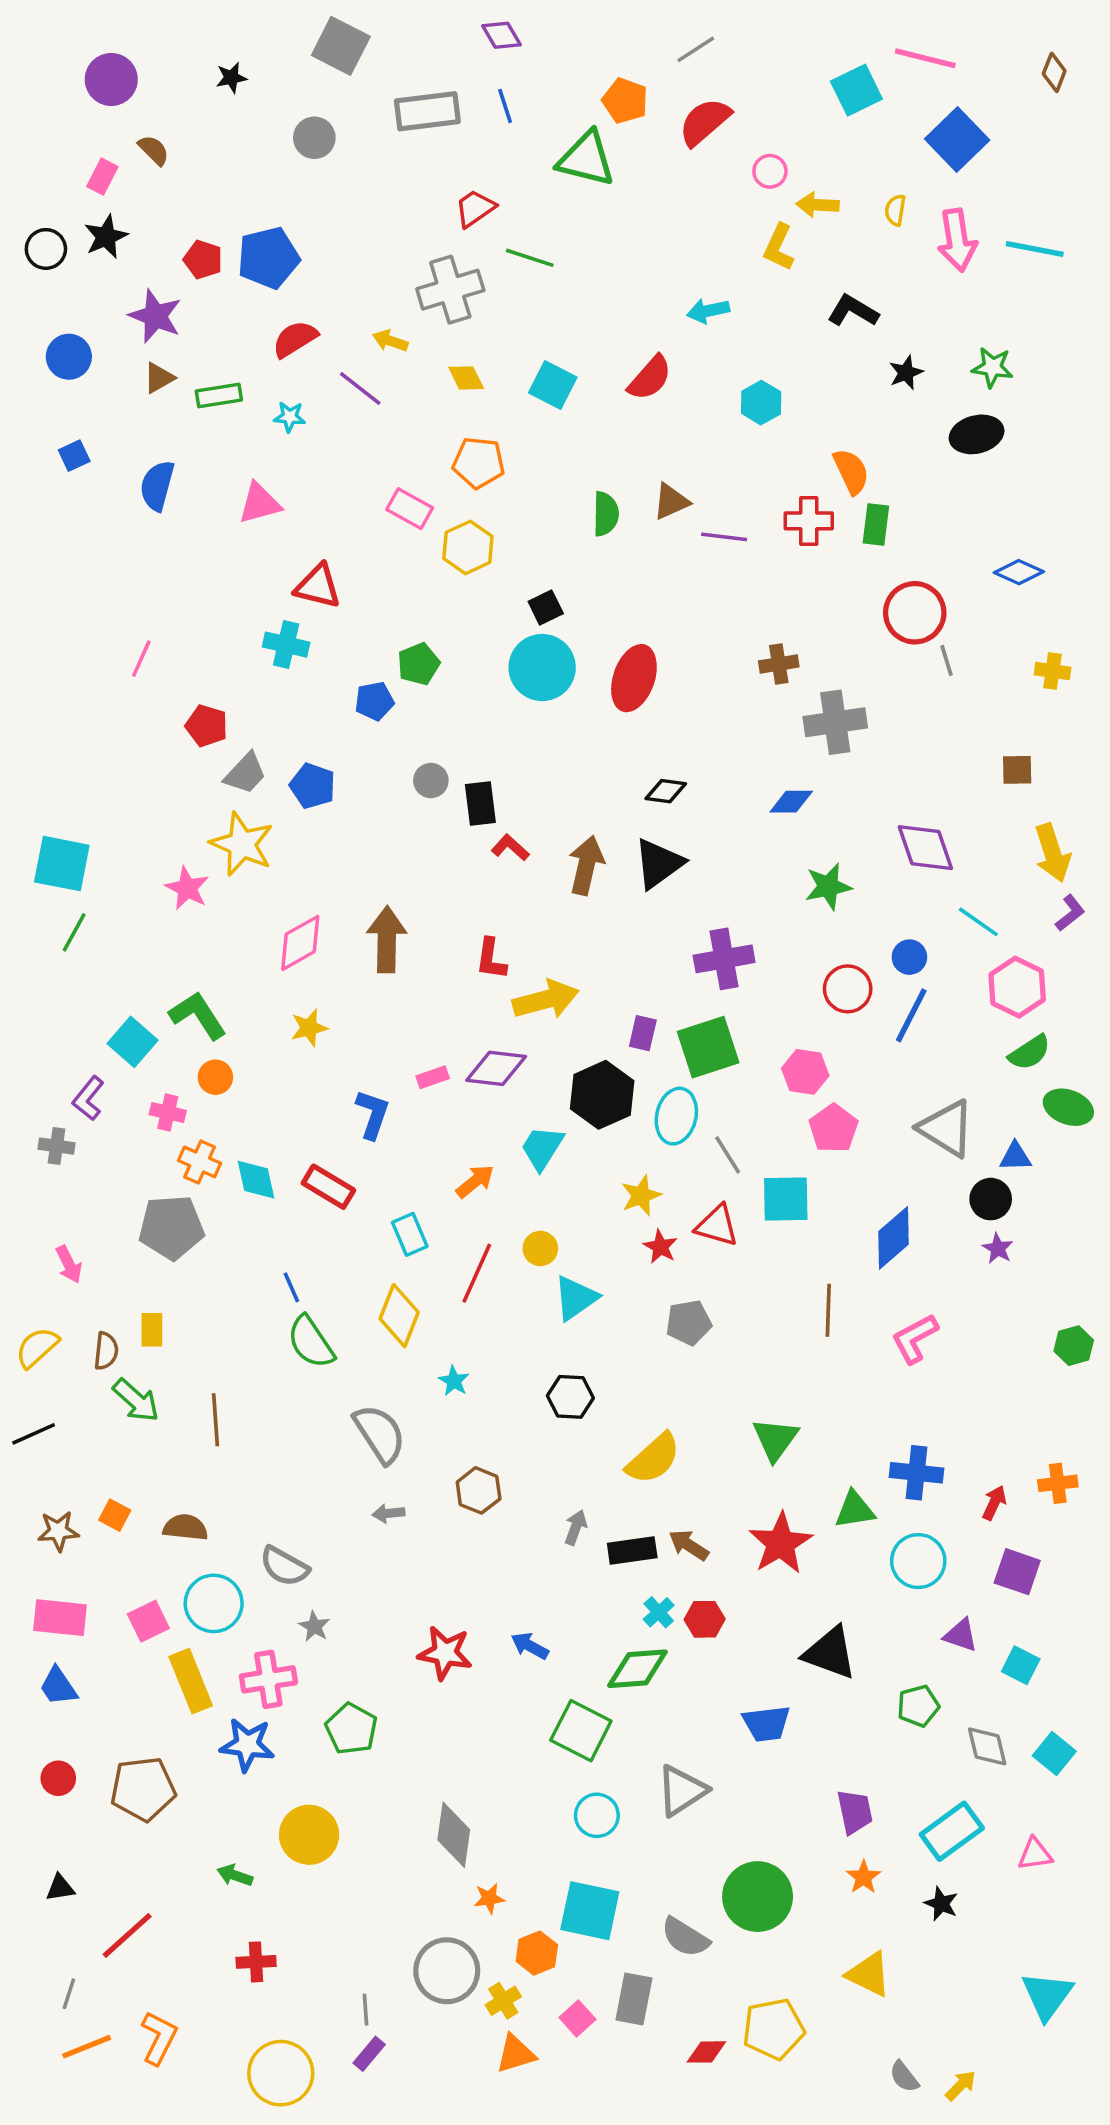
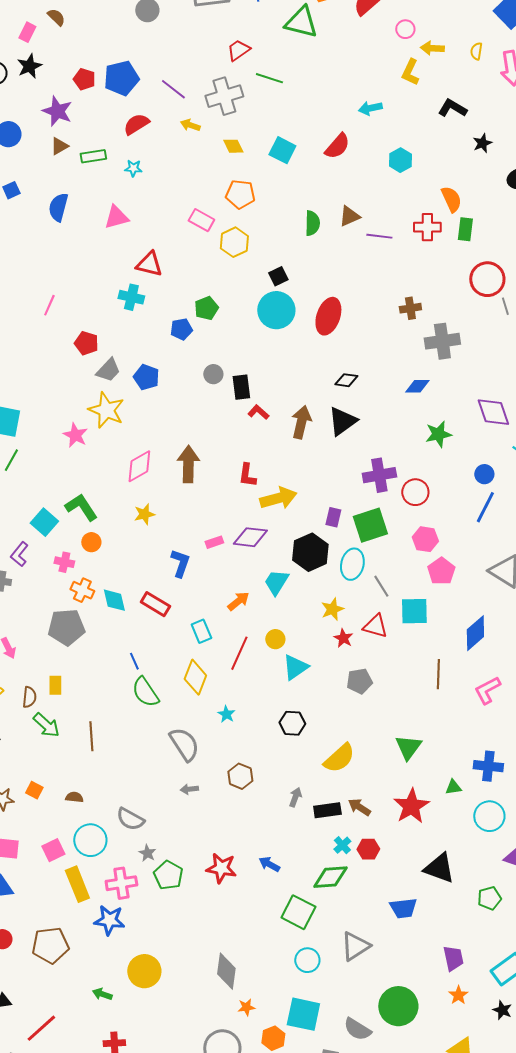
purple line: (360, 388) -> (173, 89), moved
red circle: (848, 989) -> (415, 492), moved
green triangle: (855, 1510) -> (453, 787), size x0.7
brown semicircle: (185, 1527) -> (74, 797), size x0.7
green pentagon: (351, 1729) -> (168, 875), moved

